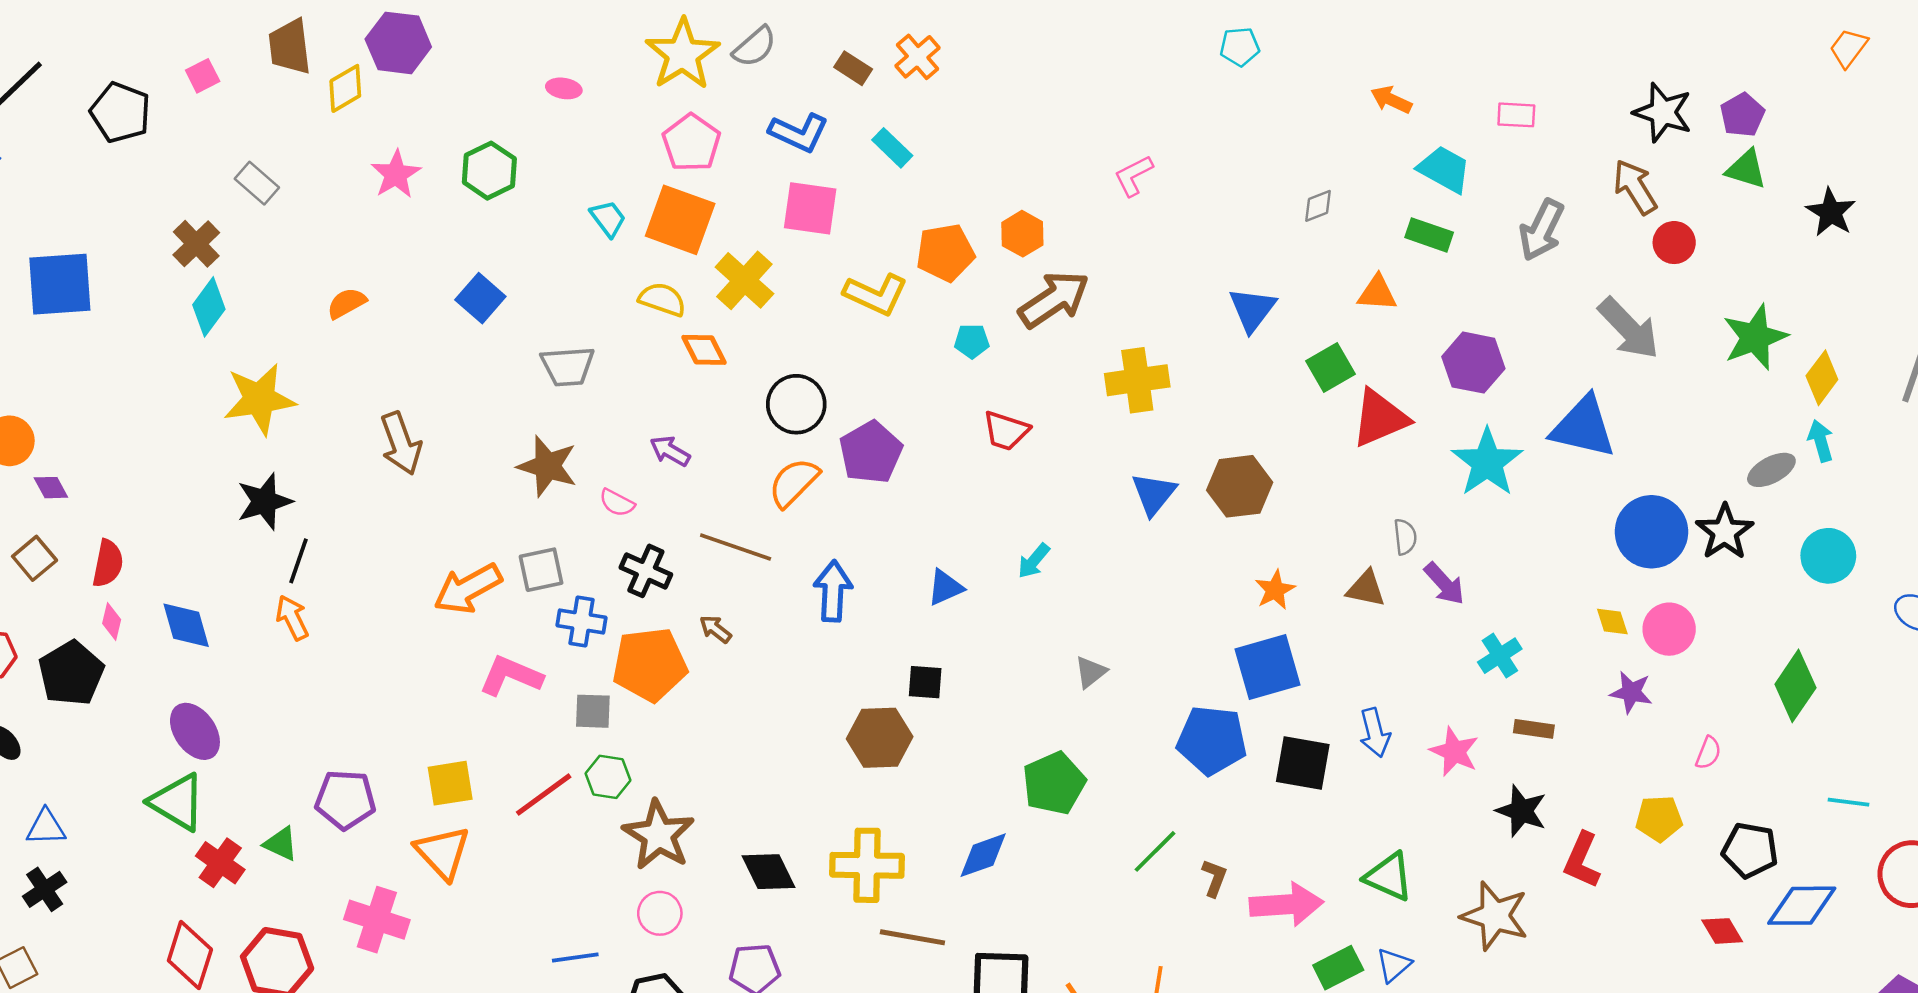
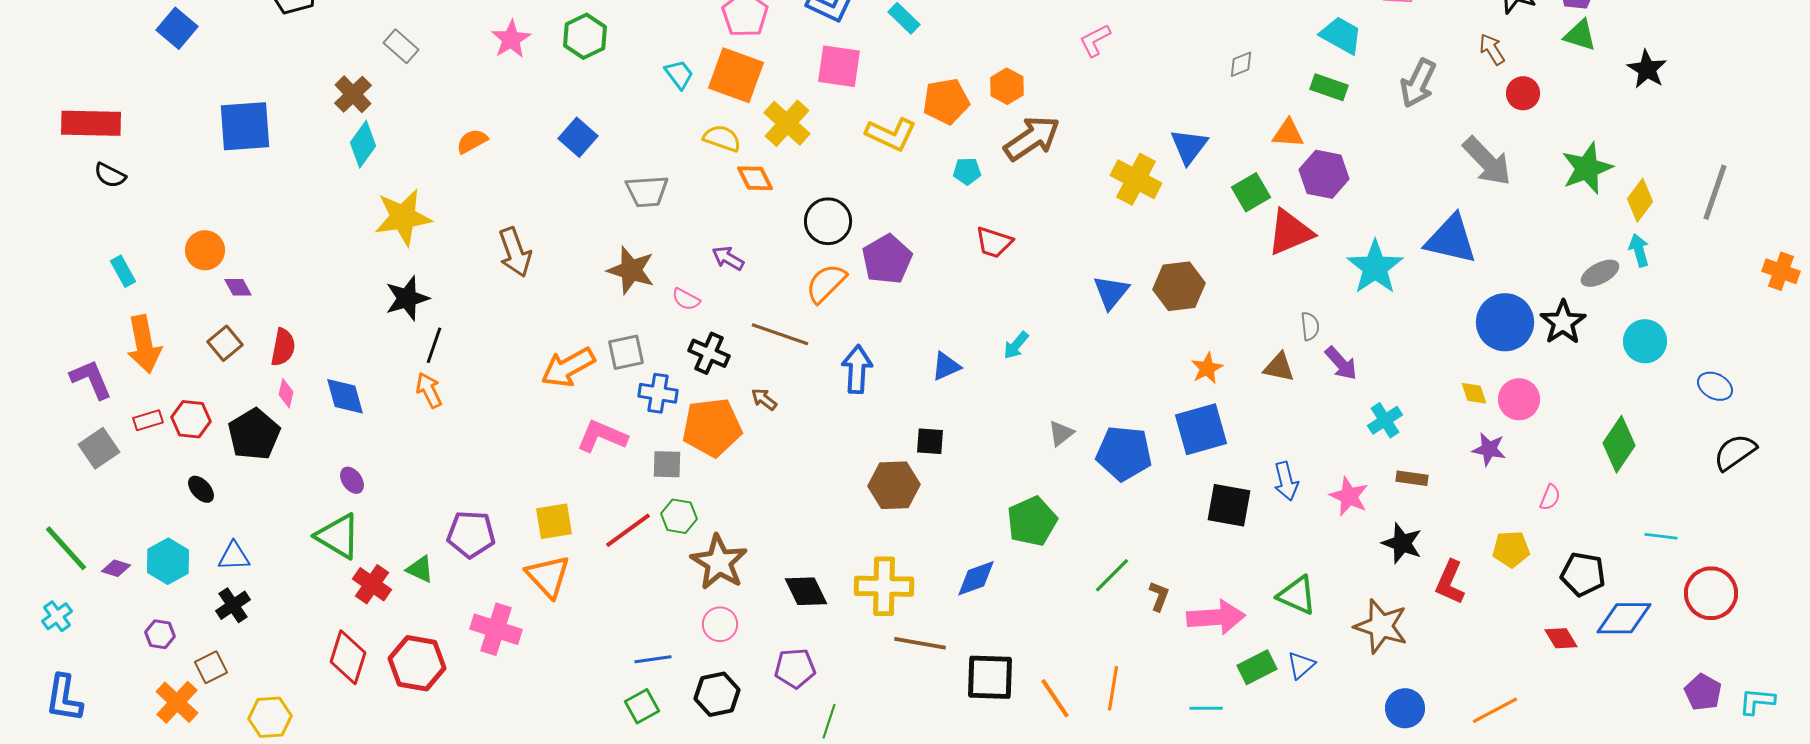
brown arrow: (1635, 187) -> (1492, 49), size x0.7
purple hexagon: (1473, 363) -> (1324, 174), moved
yellow cross: (1137, 380) -> (1136, 179), moved, turned 36
purple ellipse: (195, 731) -> (352, 480), size x0.6
blue pentagon: (1212, 740) -> (1124, 453), moved

